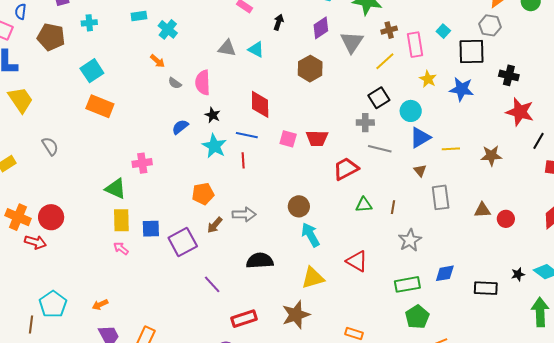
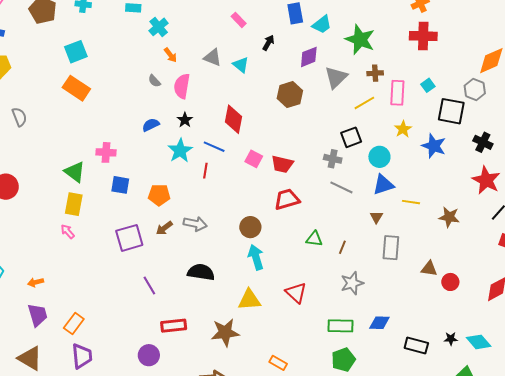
orange arrow: (158, 61) -> (170, 55), moved
red trapezoid: (346, 169) -> (287, 199), moved
blue square: (151, 229) -> (120, 185), moved

